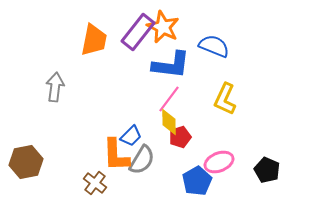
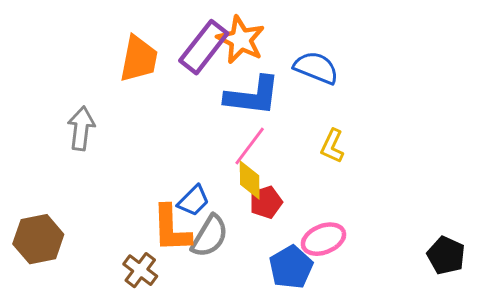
yellow L-shape: (225, 99) -> (332, 146), size x0.7
black pentagon: (267, 170) -> (446, 255), moved

